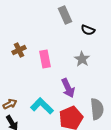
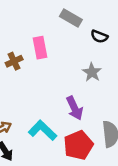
gray rectangle: (65, 15) -> (71, 18), turned -36
pink rectangle: (45, 59) -> (40, 48), moved

